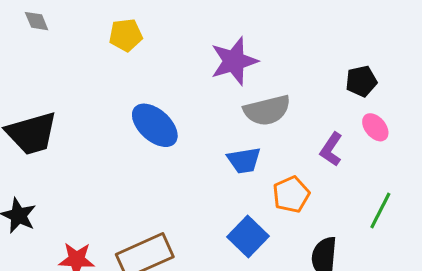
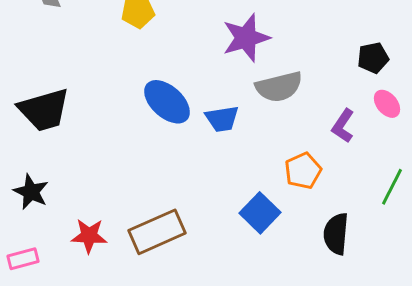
blue trapezoid: (244, 160) -> (222, 119), moved

